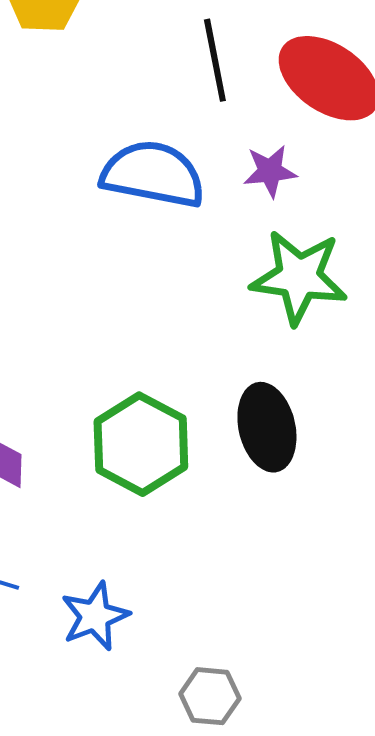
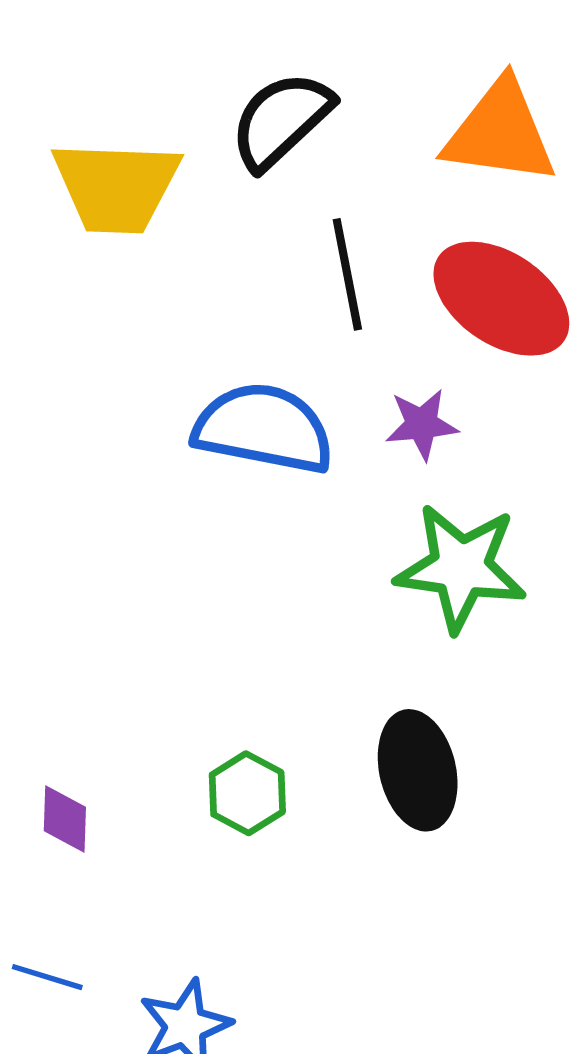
green hexagon: (141, 444) -> (247, 793), size x0.6

